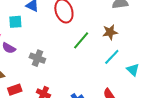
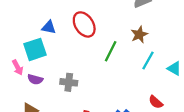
cyan square: (15, 22) -> (35, 49), size x1.5

